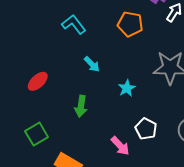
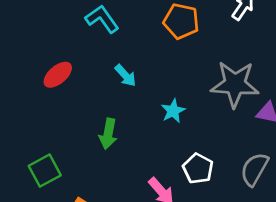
red ellipse: (38, 81) -> (58, 75), moved

